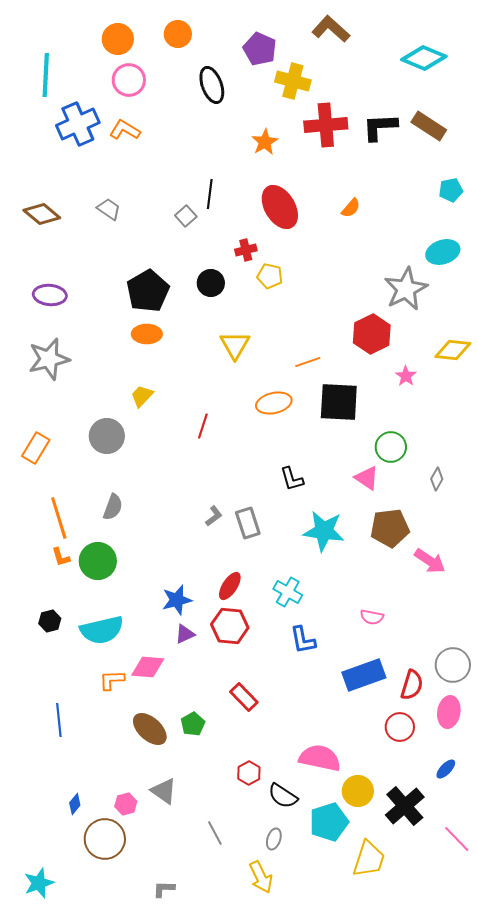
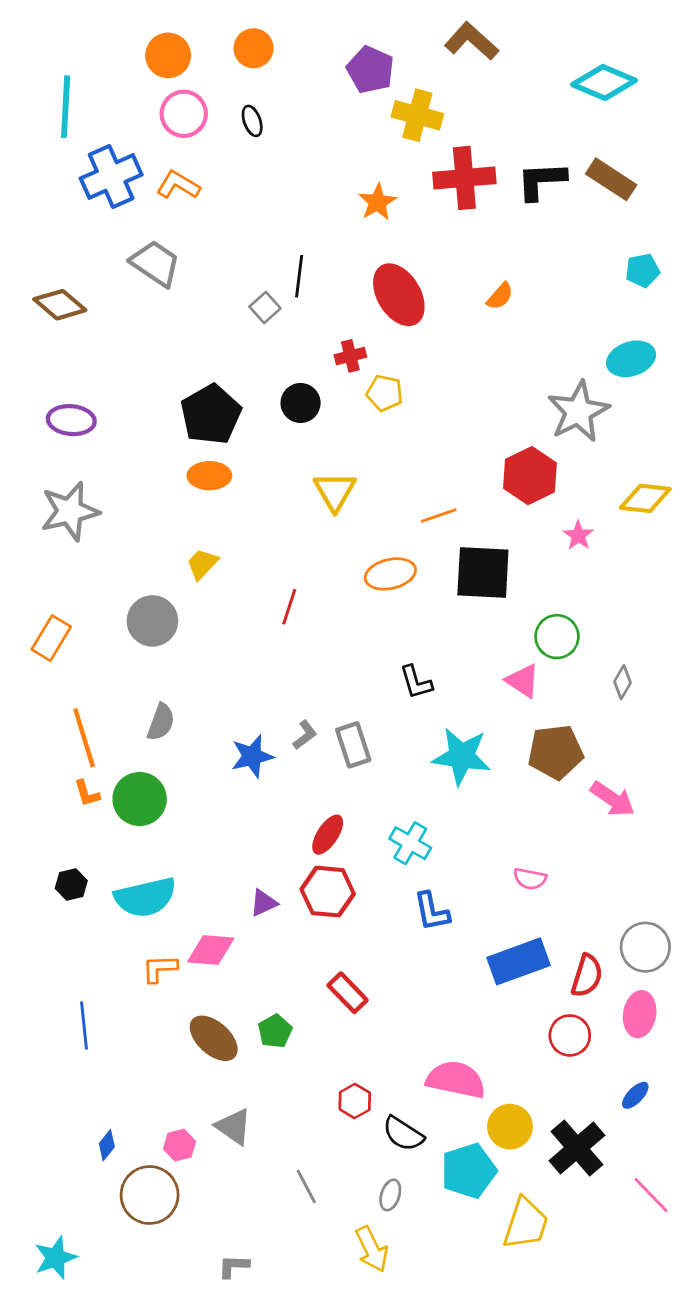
black ellipse: (212, 85) -> (252, 121), moved, size x0.6
gray trapezoid: (109, 209) -> (155, 263), moved, size x1.5
blue star: (177, 600) -> (252, 756), moved

